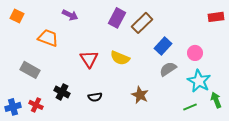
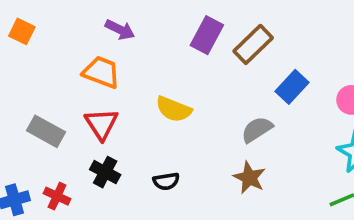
orange trapezoid: (48, 38) -> (101, 72), moved
yellow semicircle: (120, 58) -> (174, 109), moved
red triangle: (89, 59) -> (101, 124), moved
gray semicircle: (168, 69) -> (257, 130), moved

